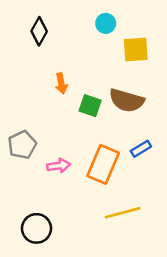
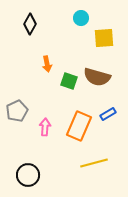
pink arrow: (59, 166) -> (45, 127), turned -78

